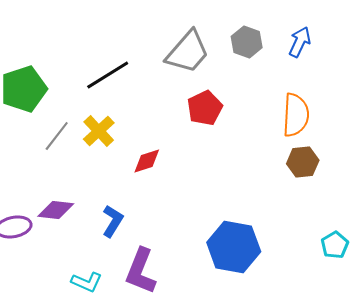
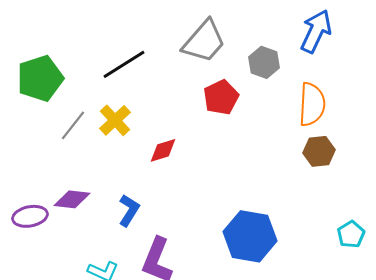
gray hexagon: (247, 42) -> (264, 62), moved
blue arrow: (300, 42) -> (316, 31), size x1.4

